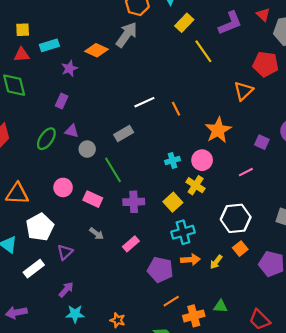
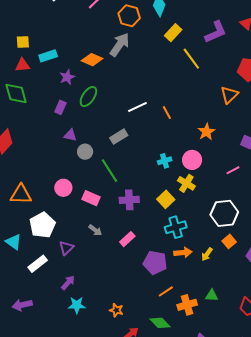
orange star: (218, 130) -> (206, 132), size x0.7
green ellipse: (46, 139) -> (88, 97), moved

